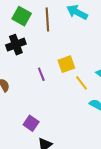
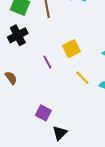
yellow line: (81, 83) -> (82, 78), moved

